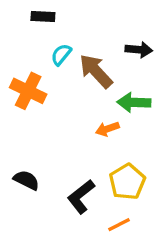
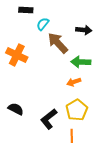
cyan semicircle: (61, 55) -> (43, 24), moved
orange arrow: (107, 129) -> (74, 82), moved
orange line: (119, 225) -> (72, 136), turned -64

